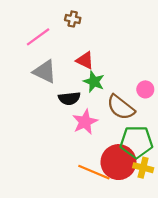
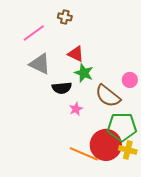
pink star: (85, 122) -> (76, 109), size x0.6

